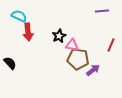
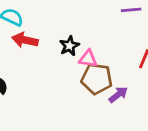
red arrow: (28, 32) -> (25, 40), turned 108

